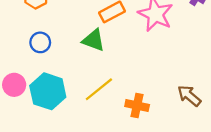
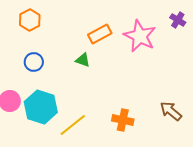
green triangle: (94, 40) -> (83, 60), size x0.7
yellow line: (99, 89) -> (73, 125), moved

